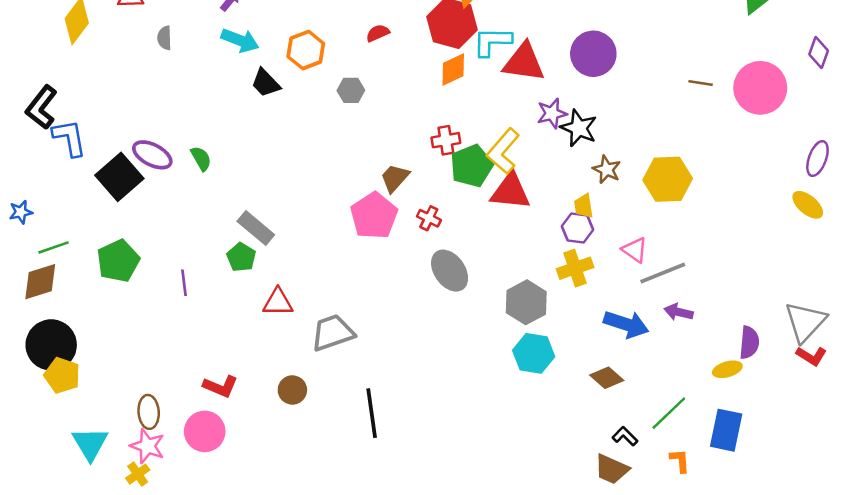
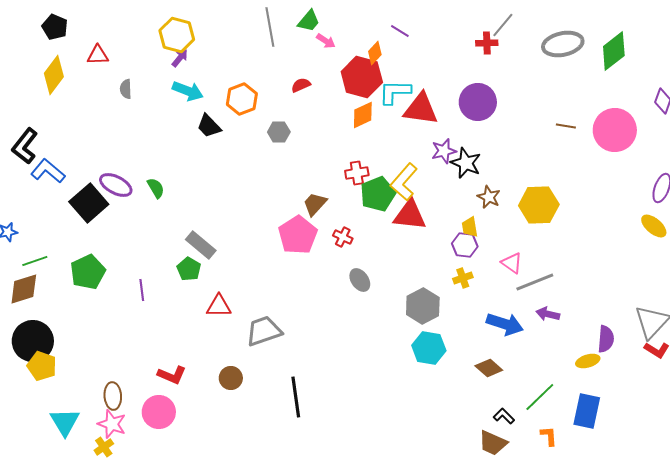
blue L-shape: (69, 138) -> (48, 171), turned -40
yellow cross: (575, 268) -> (463, 278), size x0.7
gray ellipse: (450, 271) -> (360, 280), size x0.7

